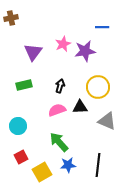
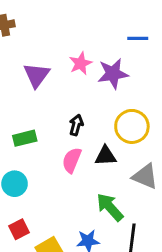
green rectangle: (24, 85) -> (25, 138), moved
pink semicircle: (57, 110) -> (72, 160), turned -48
green arrow: (59, 142) -> (110, 207), moved

